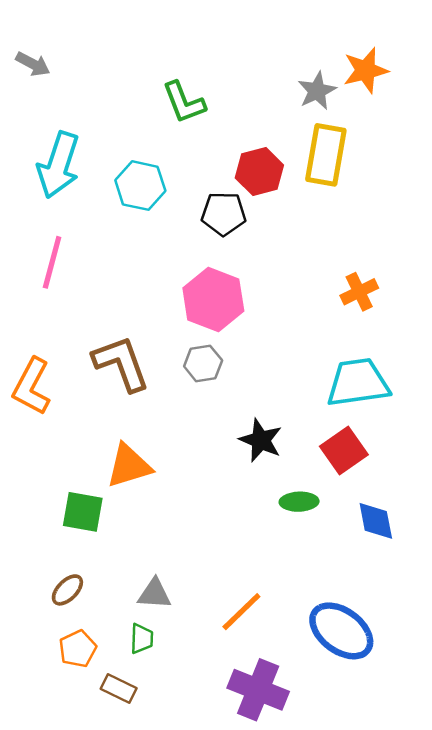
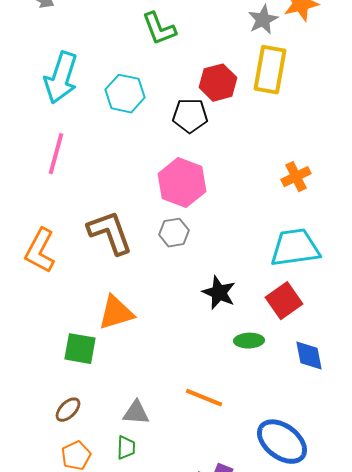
orange line: (241, 612) -> (204, 398), moved, turned 66

